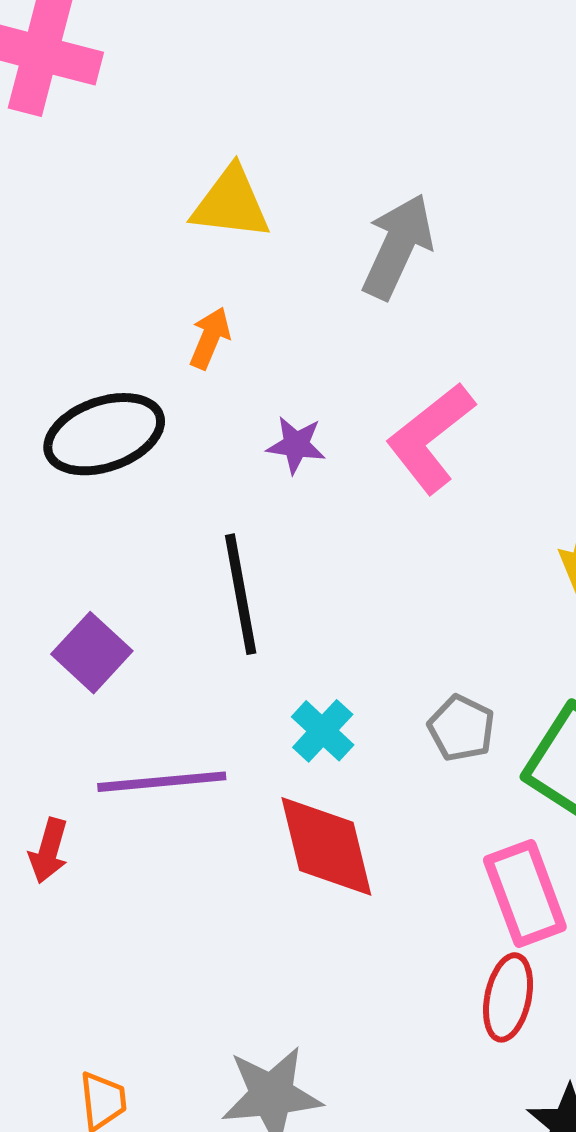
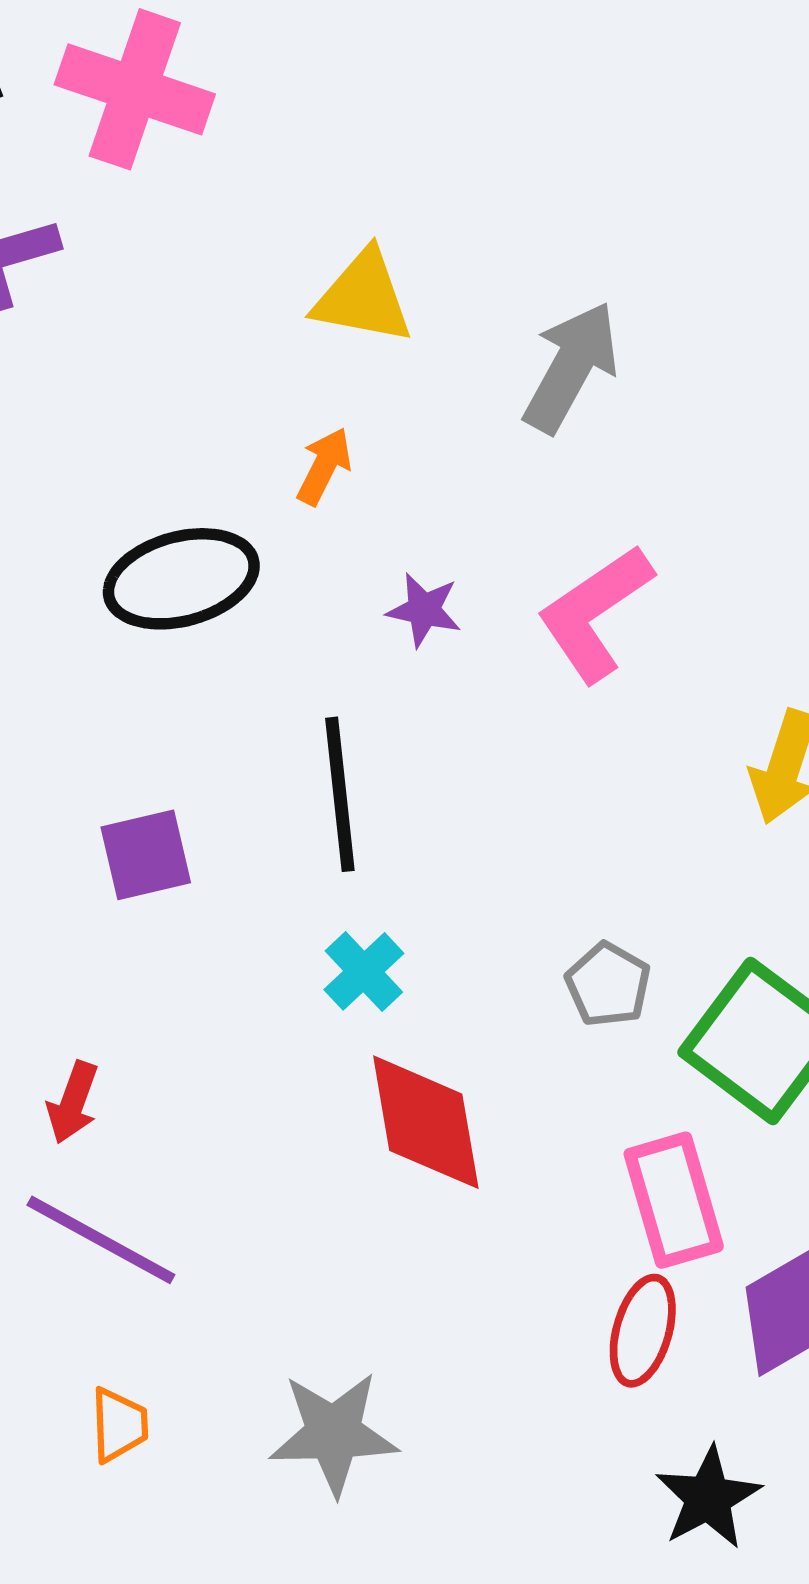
purple square: (92, 653) -> (146, 855), turned 30
cyan cross: (323, 731) -> (364, 971), moved
purple line: (162, 782) -> (101, 1240), moved, turned 30

